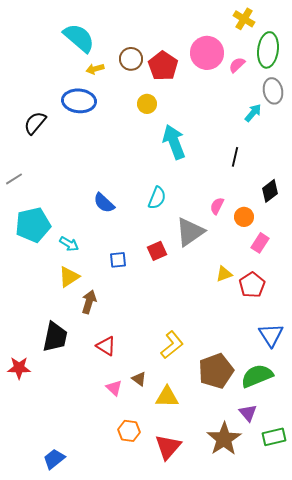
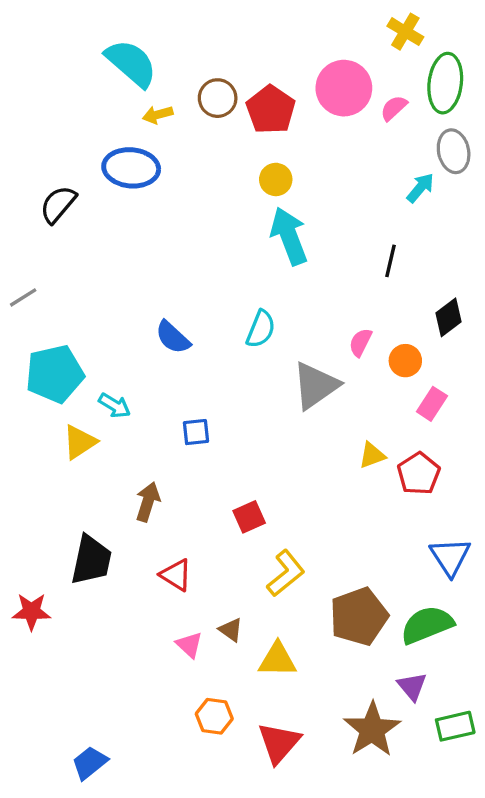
yellow circle: (147, 104) -> (276, 179), moved
red square: (157, 251) -> (249, 517), moved
yellow triangle: (69, 277) -> (80, 442), moved

